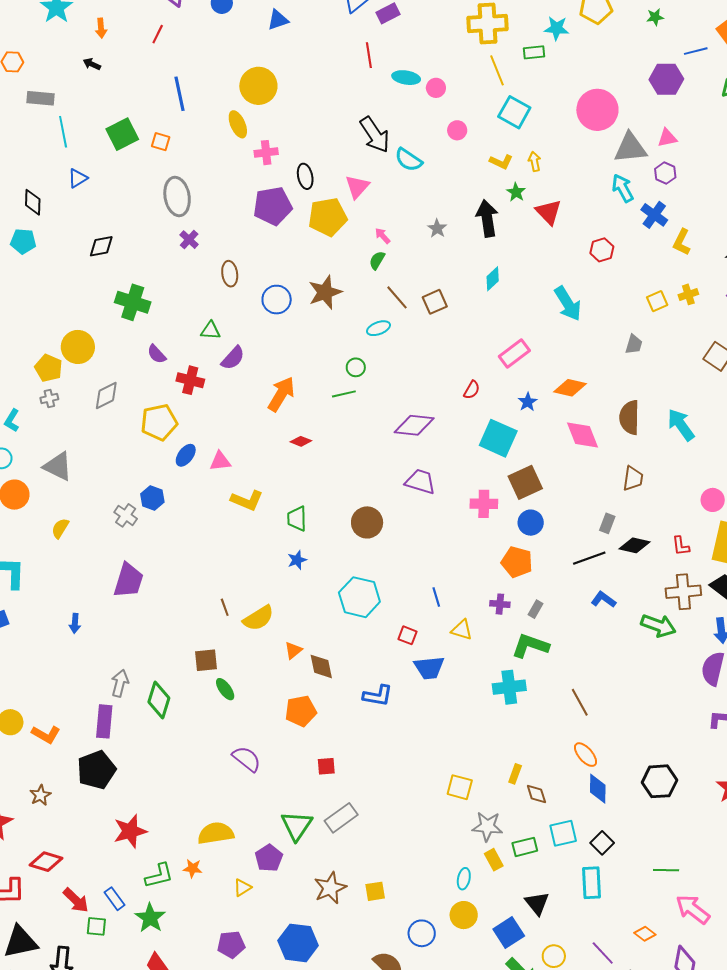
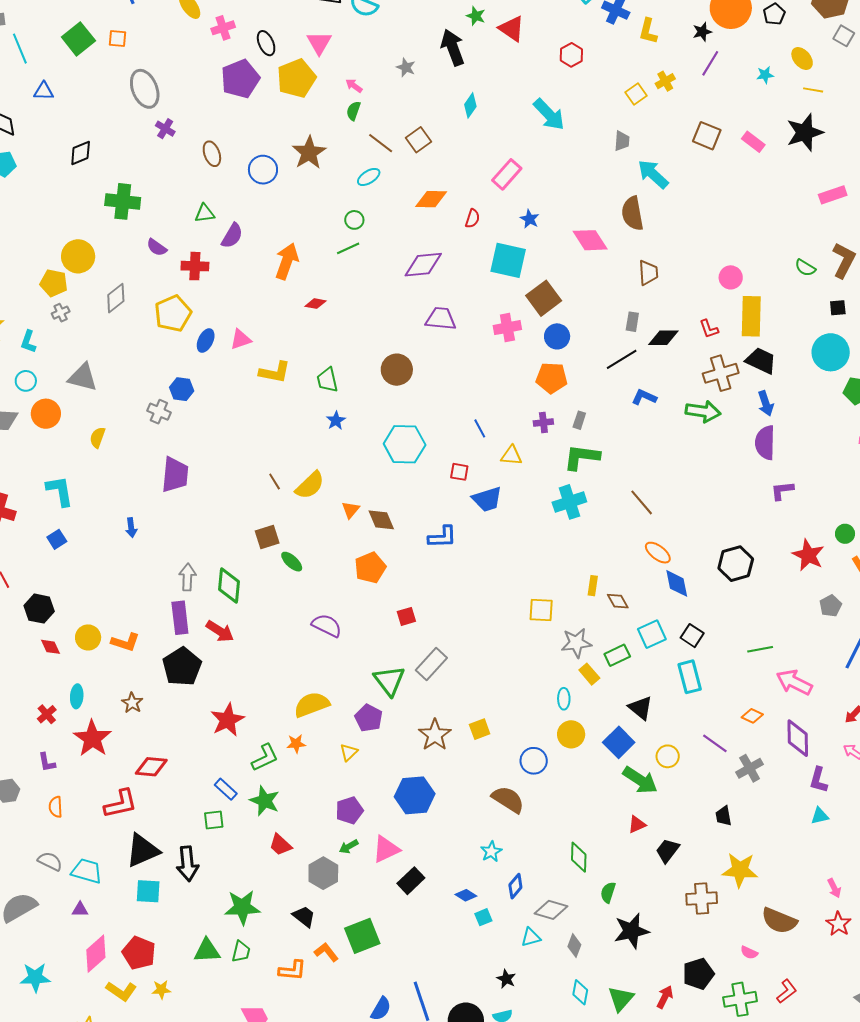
blue triangle: (78, 178) -> (44, 91), turned 45
orange diamond: (570, 388) -> (431, 199), moved
cyan arrow: (681, 425) -> (653, 174), moved
red arrow: (76, 900) -> (220, 631), moved

